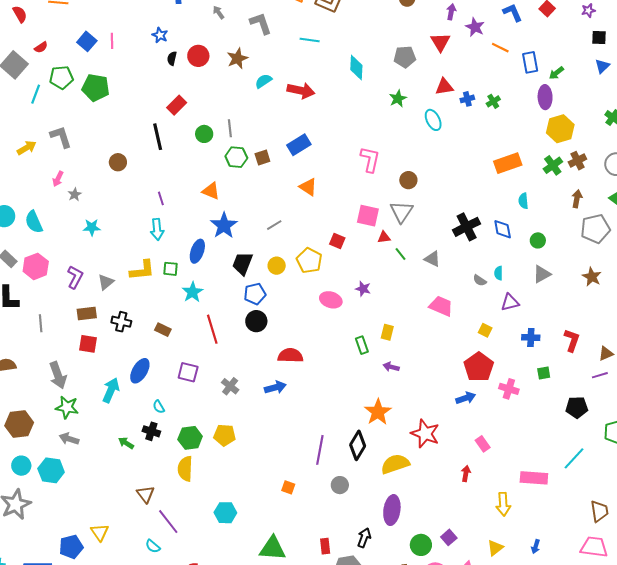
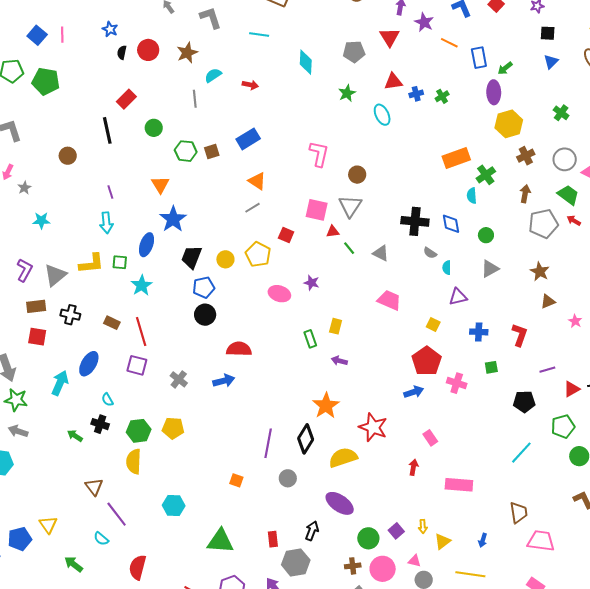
red arrow: (301, 91) -> (250, 85), size x0.6
gray line: (230, 128) -> (195, 99), moved
green cross: (553, 165) -> (486, 175), moved
orange triangle: (211, 191) -> (160, 185), turned 36
gray line: (274, 225) -> (253, 208), moved
black cross: (467, 227) -> (415, 221), turned 32
gray semicircle: (480, 280) -> (430, 253), moved
gray triangle: (106, 282) -> (55, 275), size x1.4
red line: (212, 329) -> (141, 332), moved
brown triangle: (606, 354) -> (548, 301), moved
pink rectangle: (534, 478) -> (459, 485), moved
yellow arrow: (503, 504) -> (423, 526), moved, size x0.6
purple ellipse: (392, 510) -> (340, 503), turned -64
brown trapezoid: (599, 511) -> (519, 513), moved

